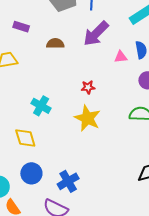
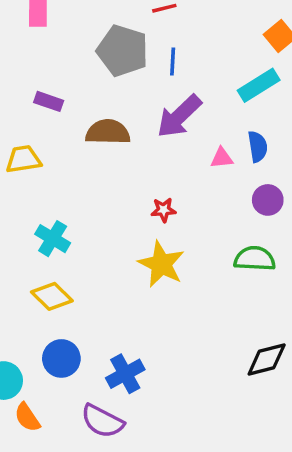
brown semicircle: (55, 43) -> (108, 132), size x1.4
cyan cross: (41, 106) -> (53, 239), moved
yellow diamond: (25, 138) -> (52, 296), turned -30

